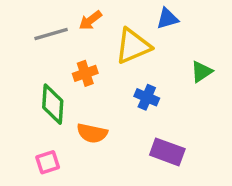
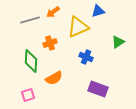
orange semicircle: (92, 133) -> (54, 78), turned -42

